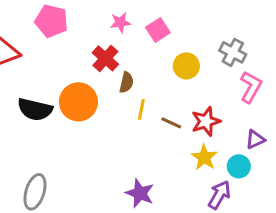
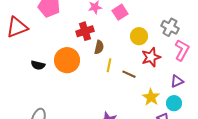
red cross: (105, 58) -> (85, 31), turned 30
black semicircle: (35, 109) -> (38, 65), size x0.6
red star: (206, 121) -> (151, 57), moved
purple triangle: (255, 139) -> (177, 81), moved

